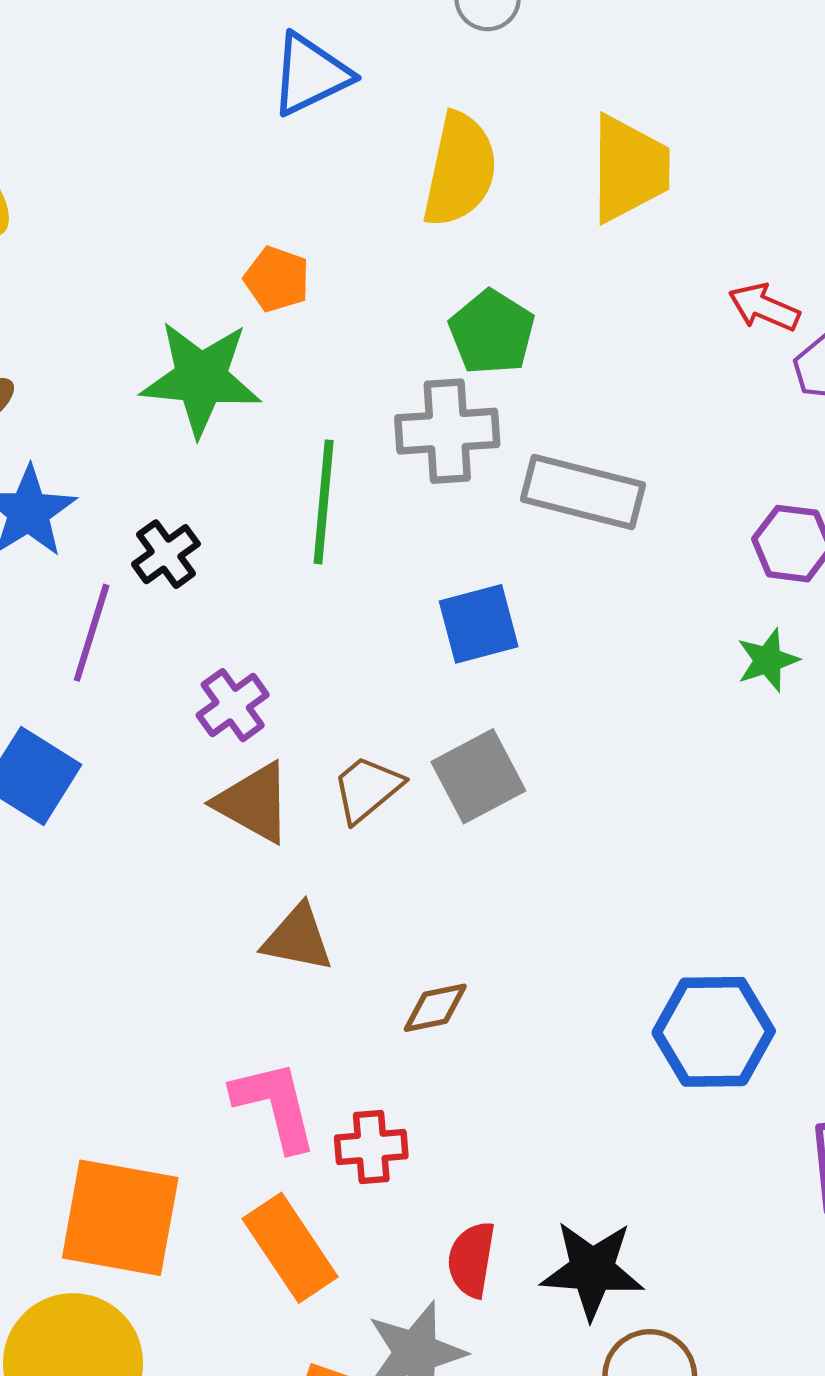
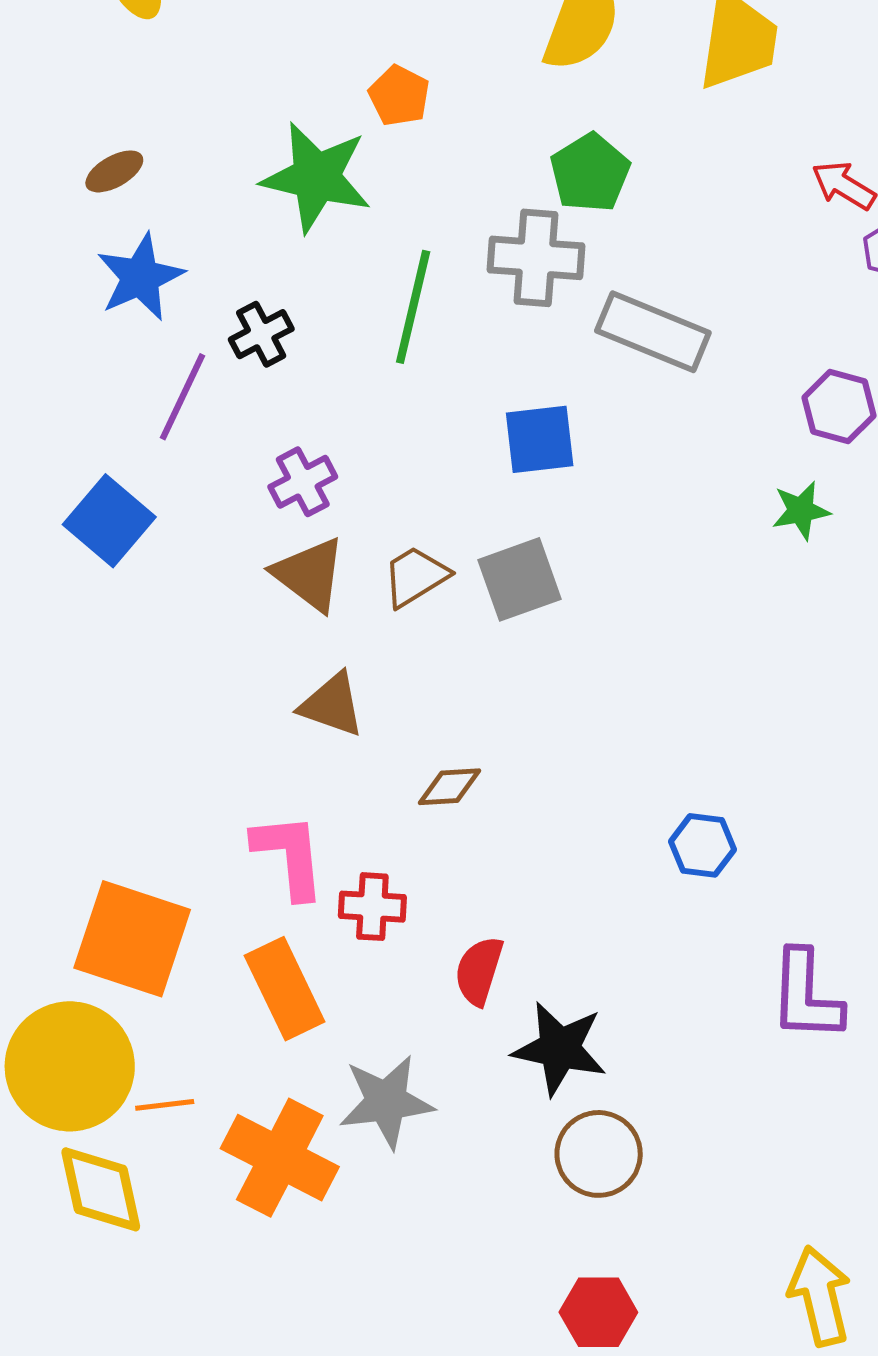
blue hexagon: (714, 1032) -> (702, 845), size x0.6
red semicircle: (471, 1260) -> (479, 971), moved

